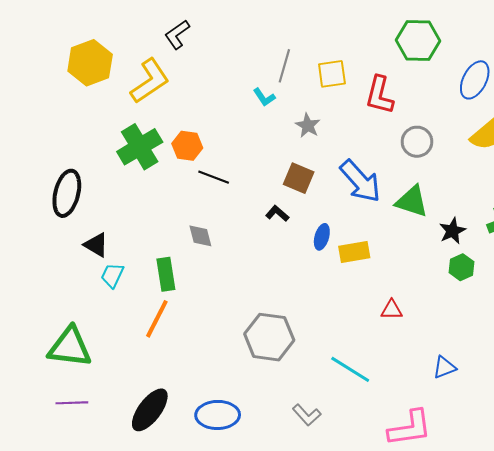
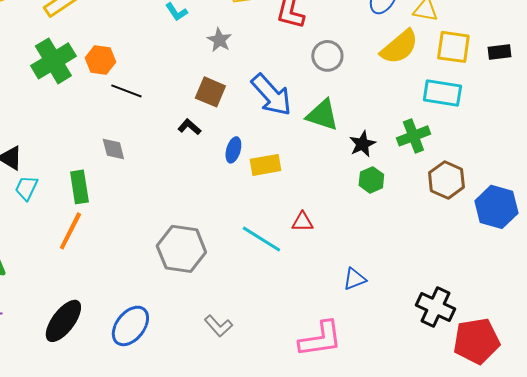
cyan line: (350, 369) -> (261, 239), moved
blue ellipse: (218, 415) -> (130, 326), turned -51

